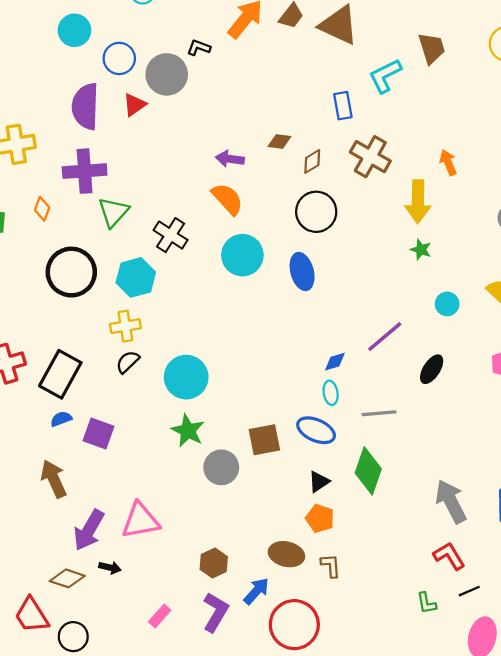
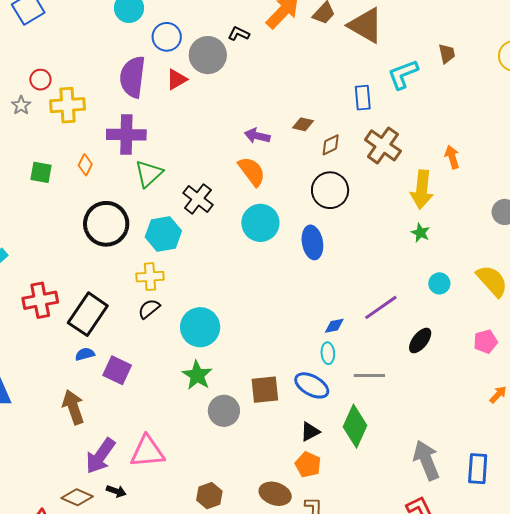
brown trapezoid: (432, 48) -> (447, 54), size x0.7

